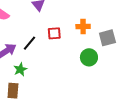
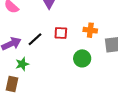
green circle: (89, 57) -> (82, 58), moved

